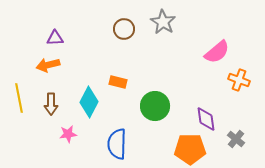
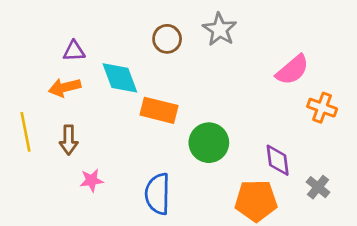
orange rectangle: (118, 82) -> (159, 110), size x1.5
cyan diamond: (89, 102) -> (120, 78), moved, turned -48

